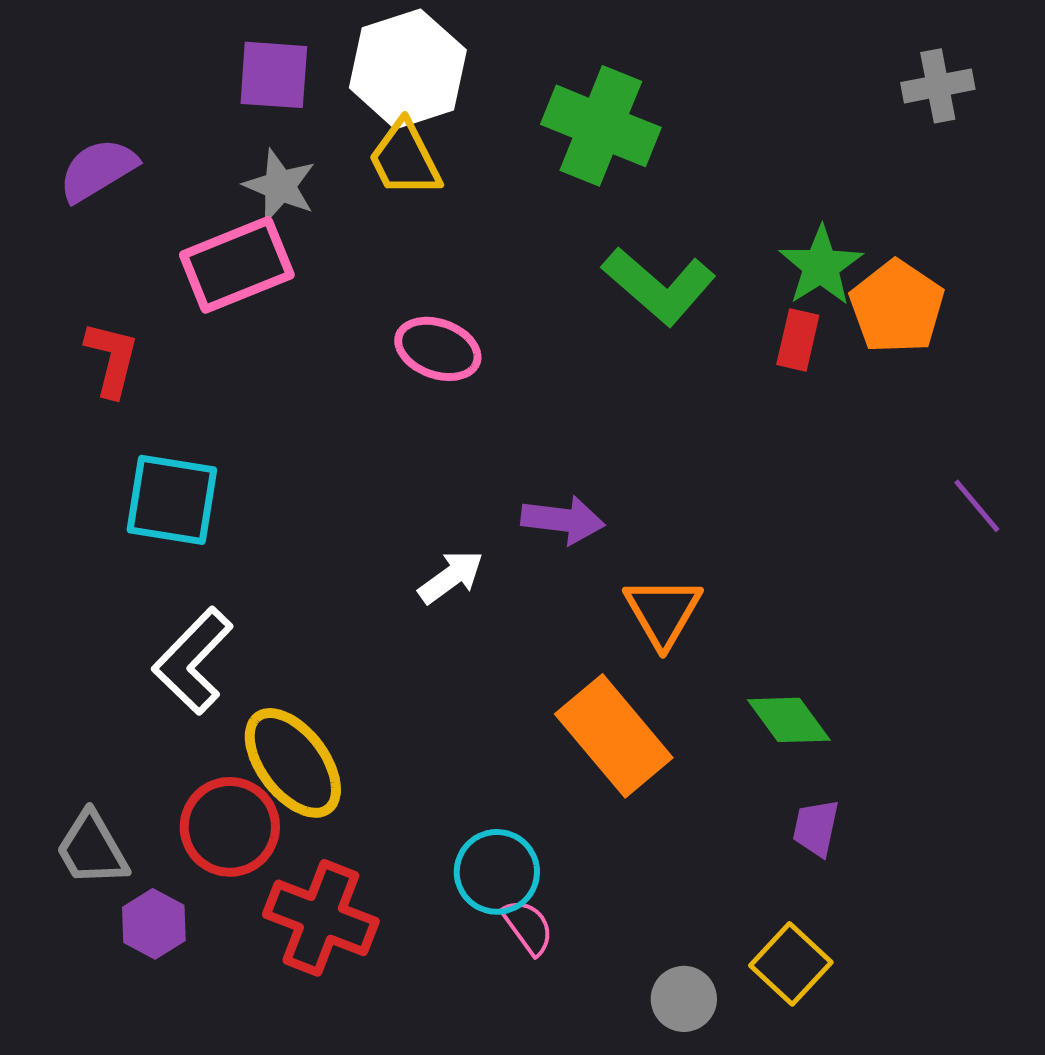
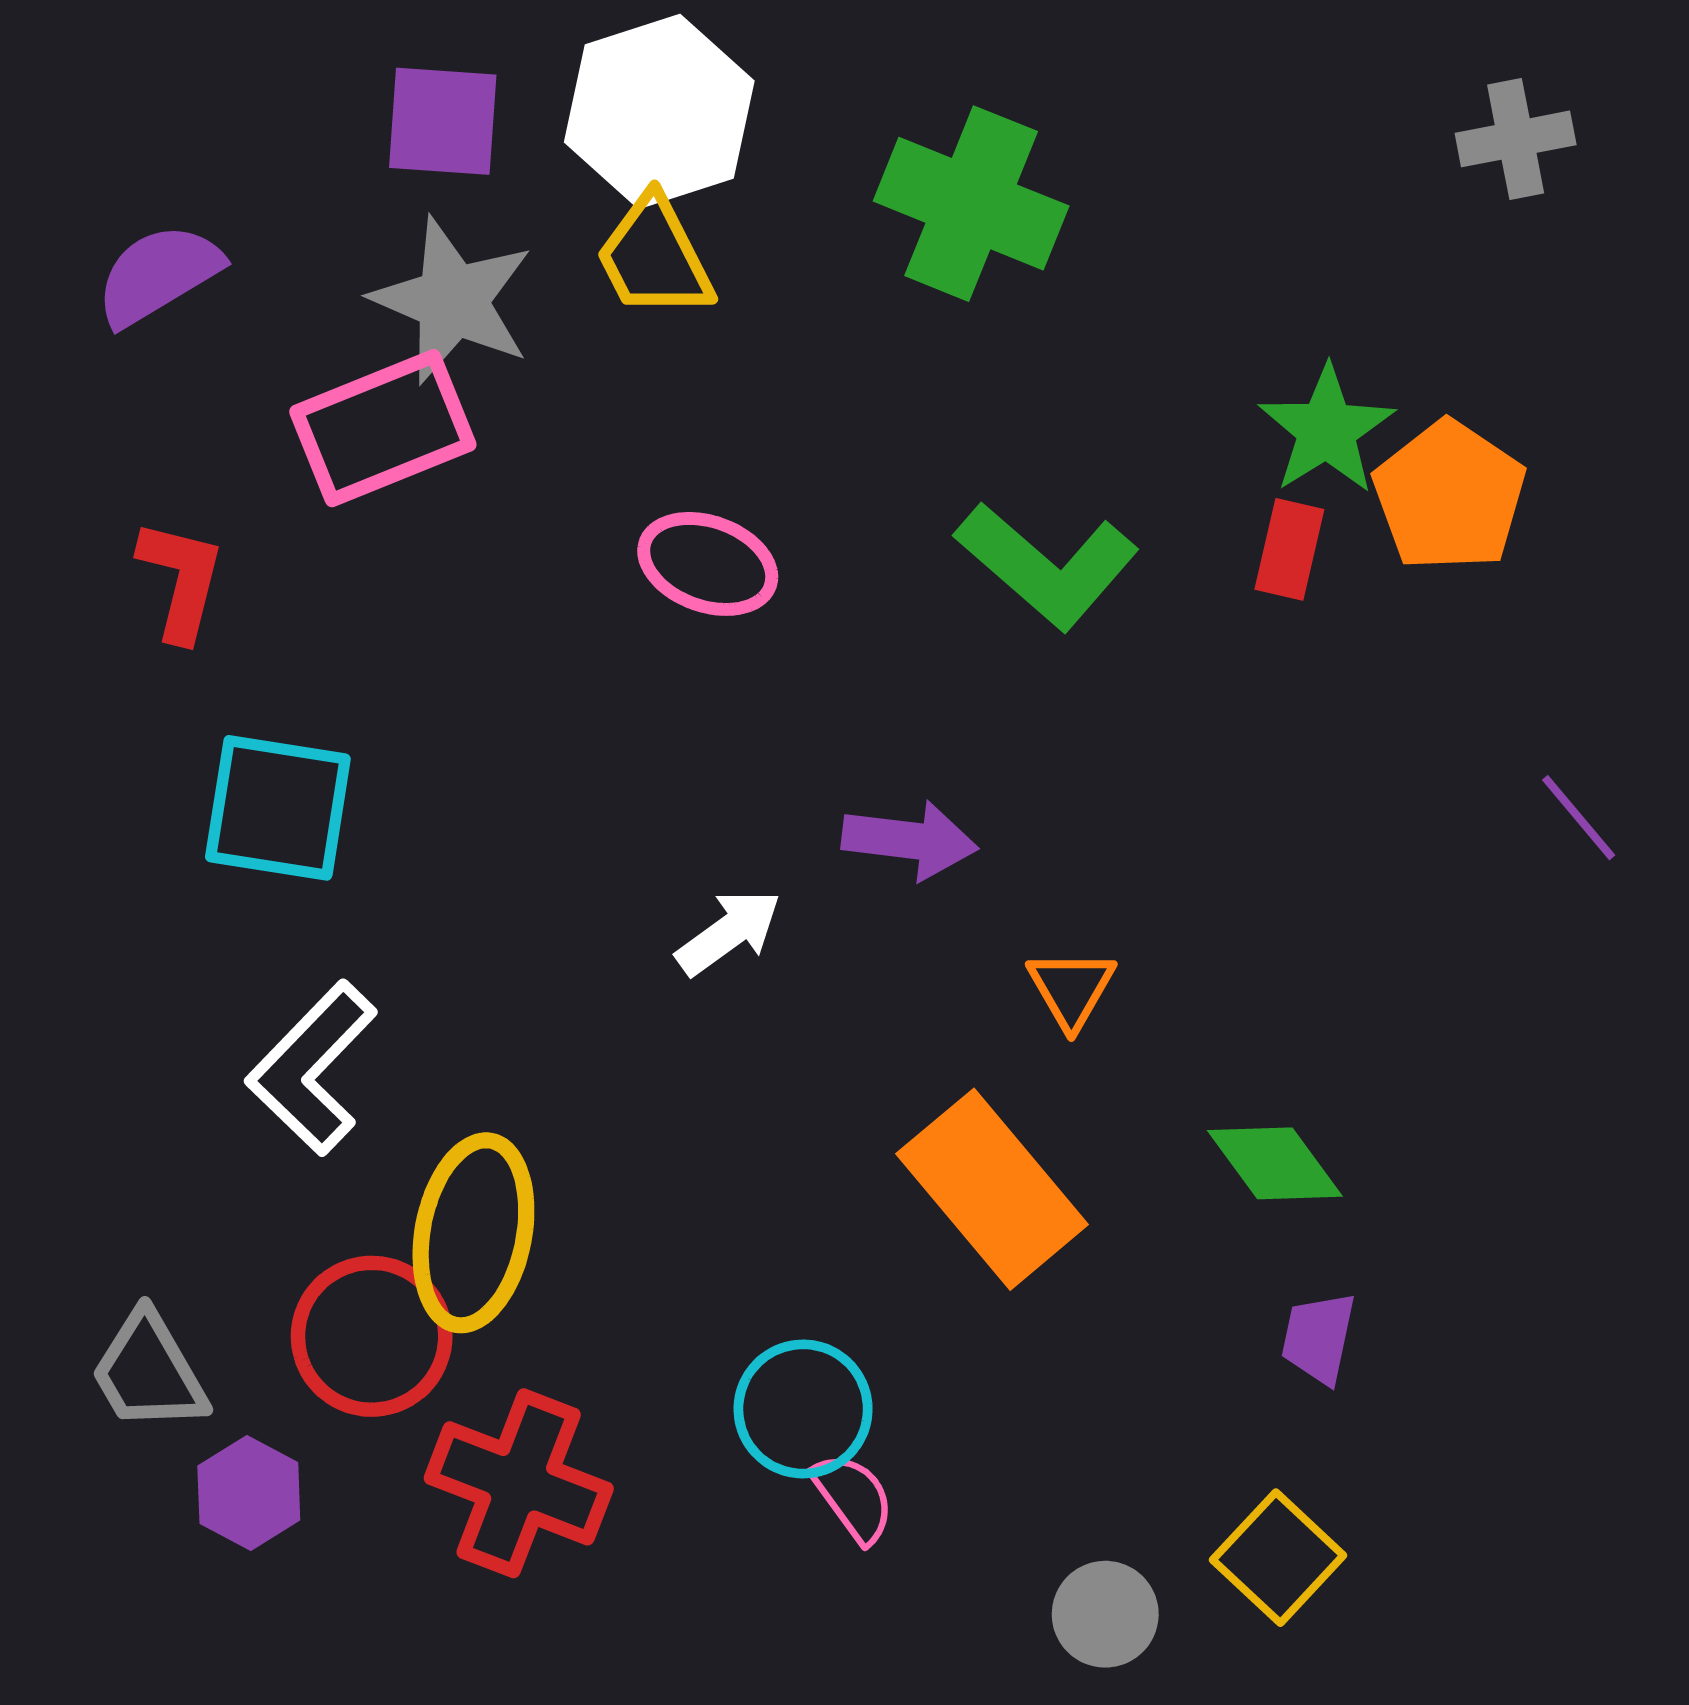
gray star: (280, 186) -> (452, 301), size x1.4
green L-shape: (659, 286) -> (1047, 566), moved
orange triangle: (663, 612) -> (1071, 989), size x0.7
yellow ellipse: (293, 763) -> (473, 1233), turned 48

